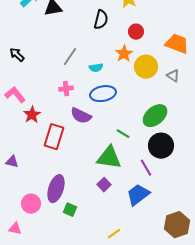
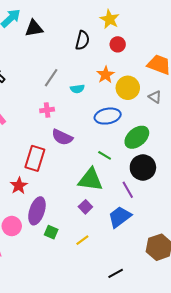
red circle: (136, 32) -> (118, 44), moved
blue ellipse: (103, 94) -> (108, 116), moved
red star: (32, 115) -> (19, 186), moved
yellow line: (114, 234) -> (82, 240), moved

